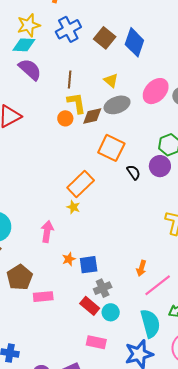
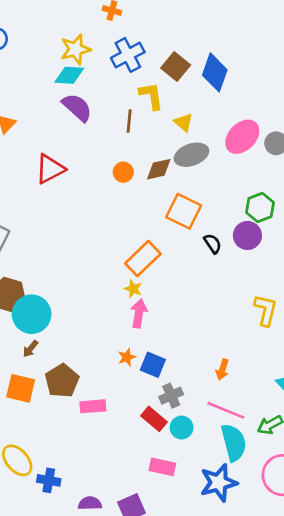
yellow L-shape: (76, 103) -> (151, 96), moved
pink arrow: (47, 232) -> (139, 313), moved
blue square: (89, 265) -> (153, 365), turned 30
pink line: (158, 285) -> (226, 410), moved, turned 60

